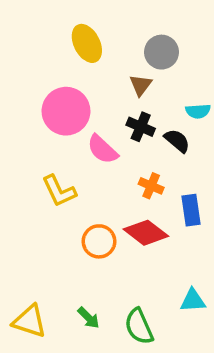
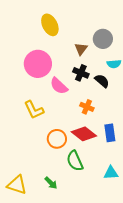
gray circle: (162, 52) -> (103, 39), moved
blue rectangle: (191, 210) -> (110, 133), moved
green semicircle: (139, 326) -> (75, 161), moved

